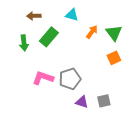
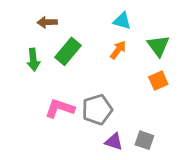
cyan triangle: (72, 15) -> (122, 21), moved
orange arrow: (92, 32) -> (118, 50), moved
gray square: (104, 101) -> (144, 140), turned 32

